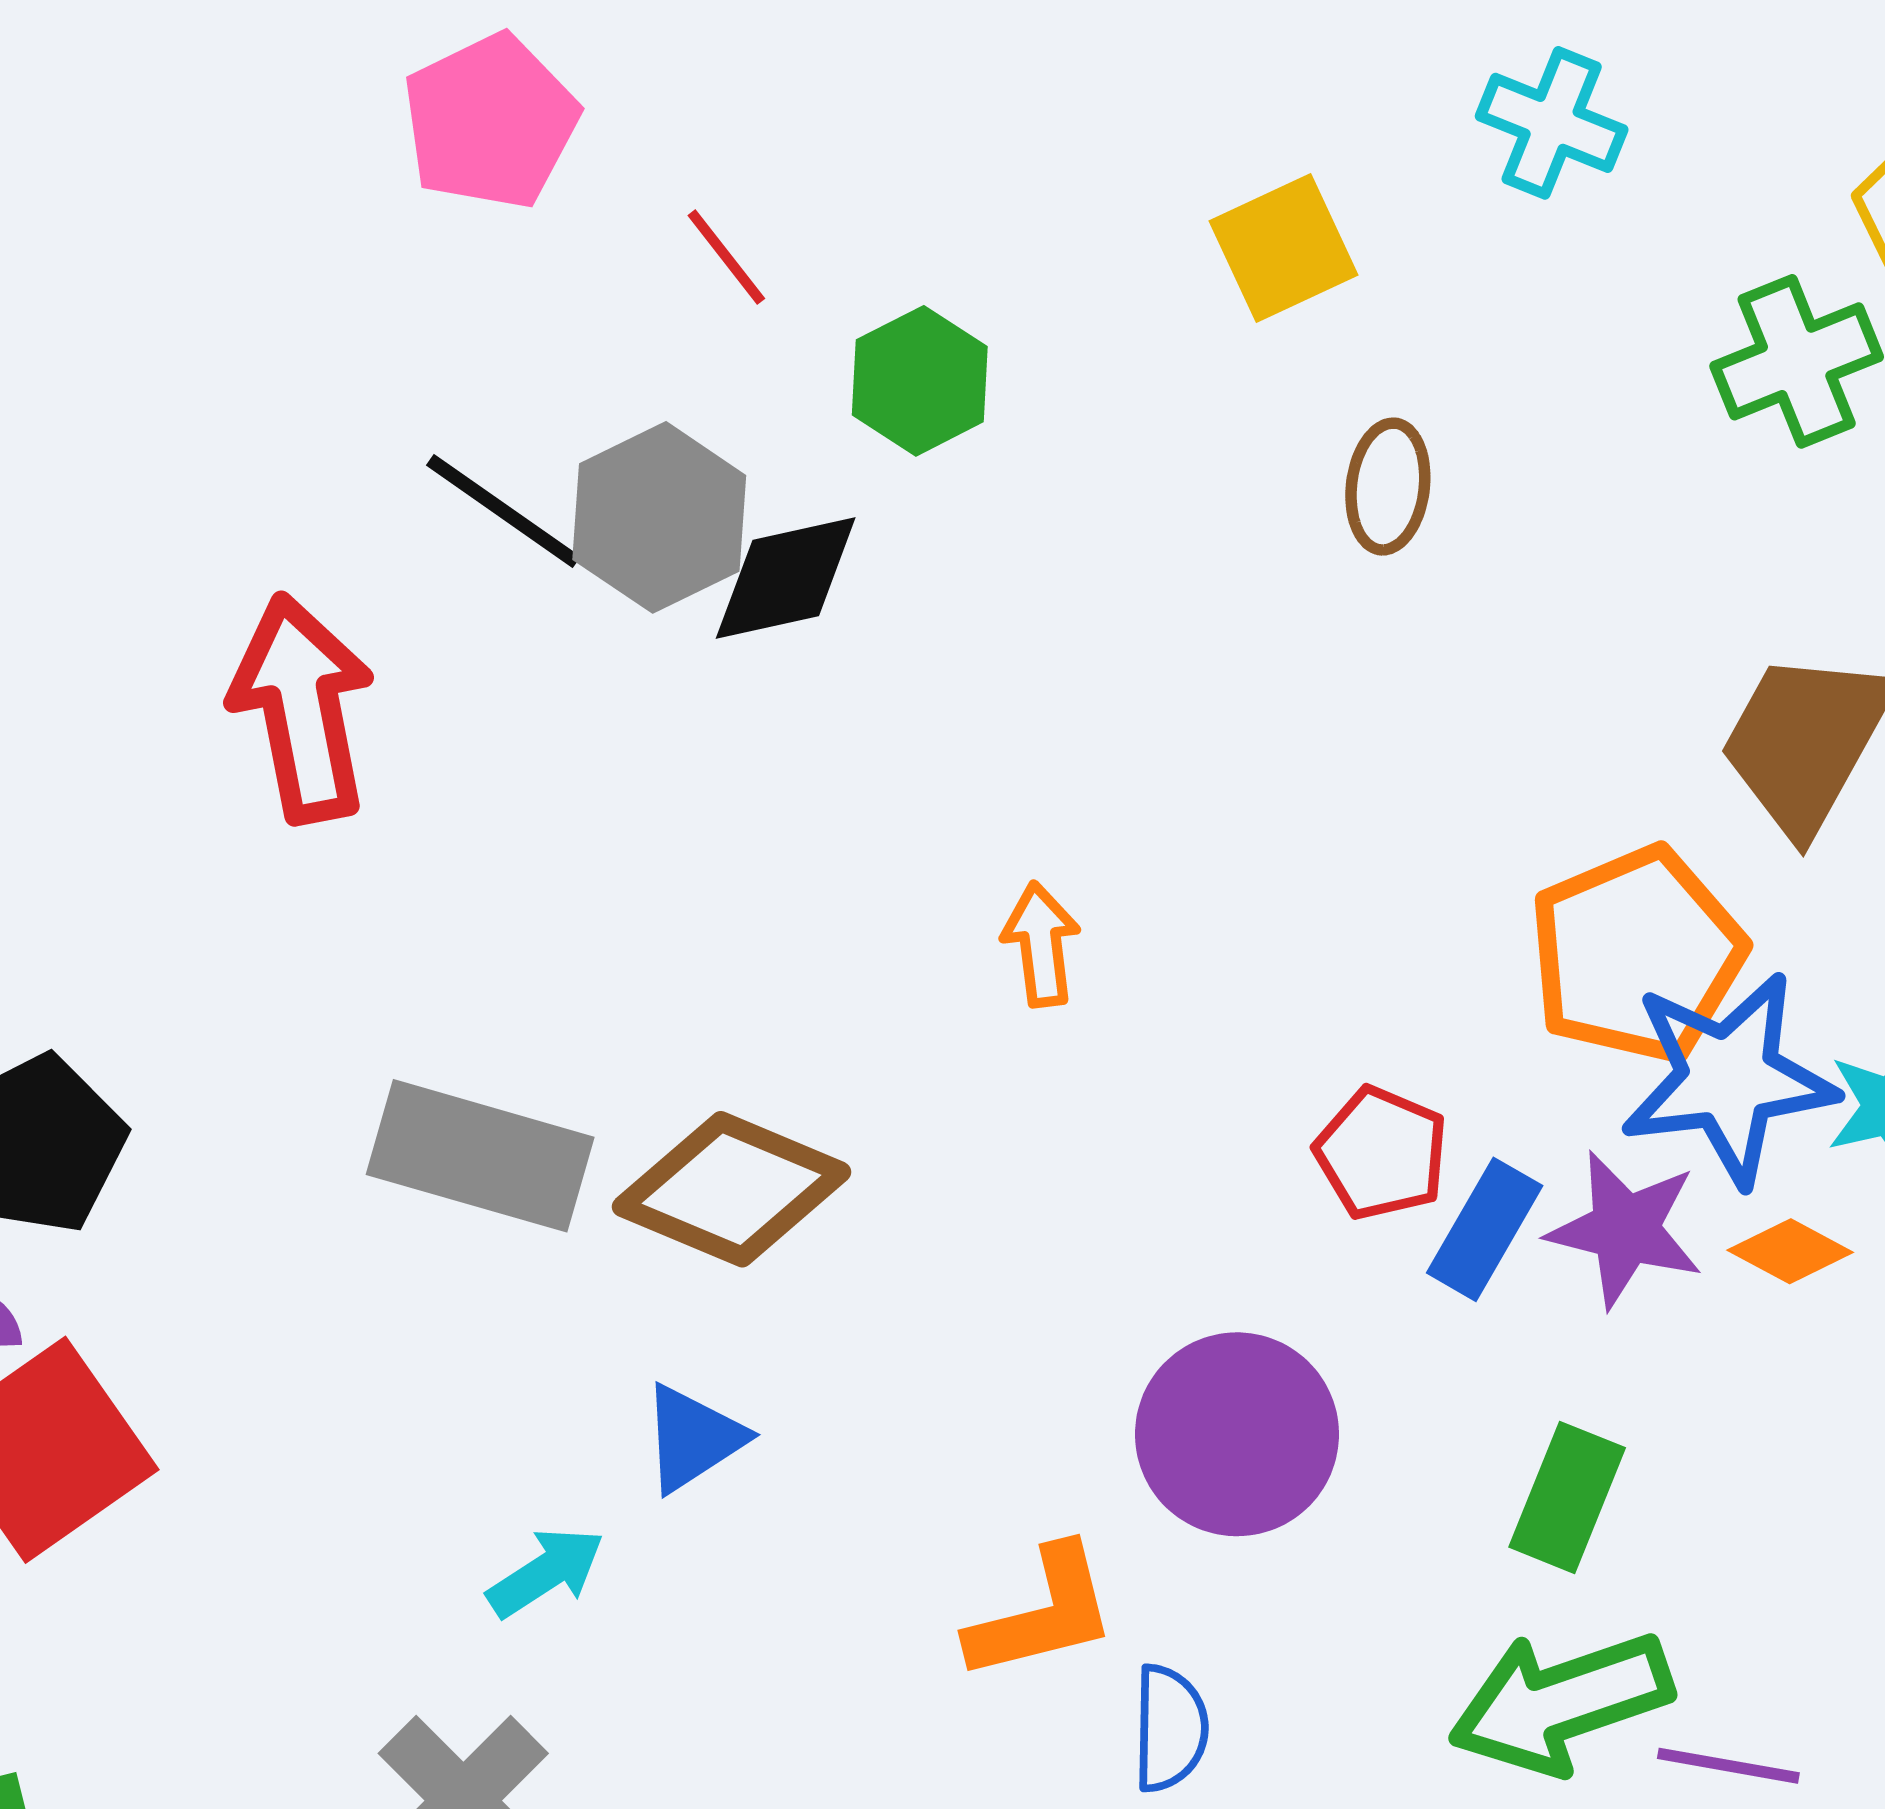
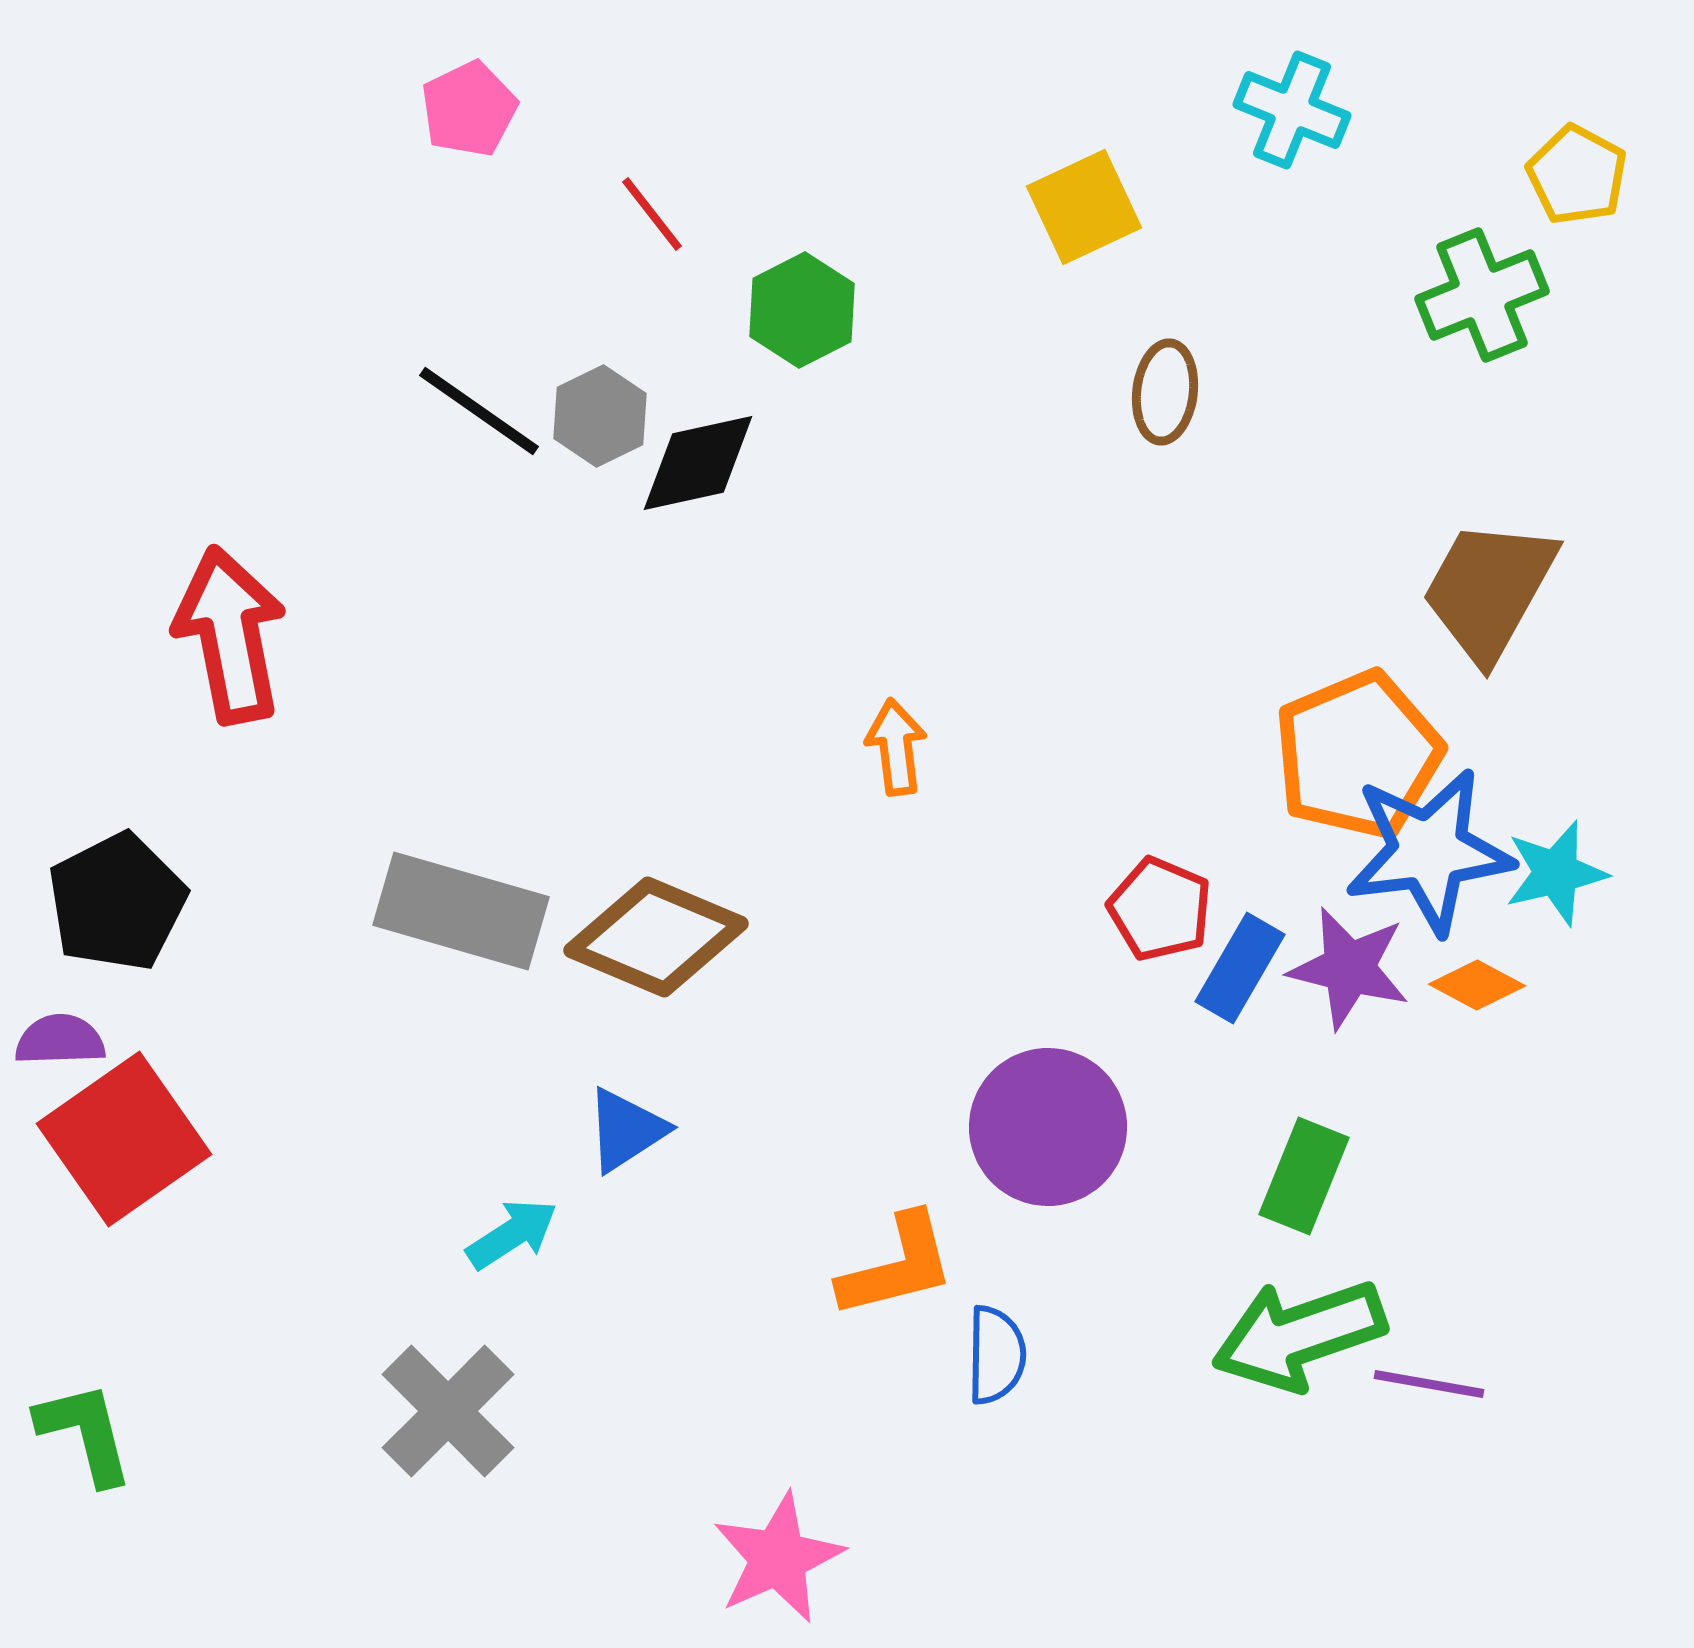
pink pentagon: (490, 122) -> (469, 109), size x0.7
gray hexagon: (659, 517) -> (600, 416), size x0.7
red arrow: (302, 708) -> (230, 635), moved

